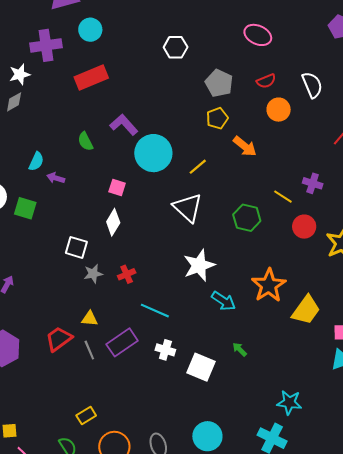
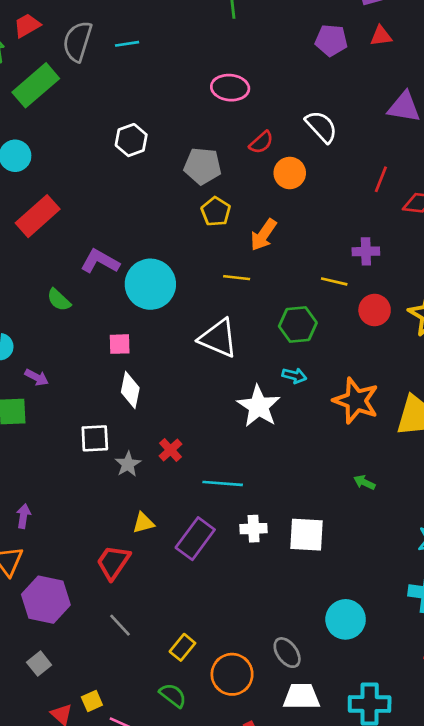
orange arrow: (245, 146) -> (263, 235), turned 105
yellow line: (198, 167) -> (237, 278), moved, turned 66
purple arrow: (56, 178) -> (37, 377), moved, turned -150
cyan arrow: (223, 301) -> (294, 376), moved, size x0.7
green arrow: (240, 349) -> (364, 482), moved
gray line: (89, 350) -> (120, 625), moved

